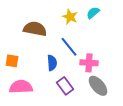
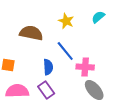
cyan semicircle: (93, 13) -> (98, 17), moved
purple rectangle: (65, 86) -> (46, 90), moved

